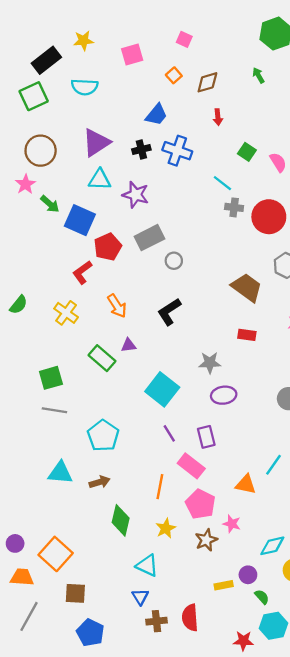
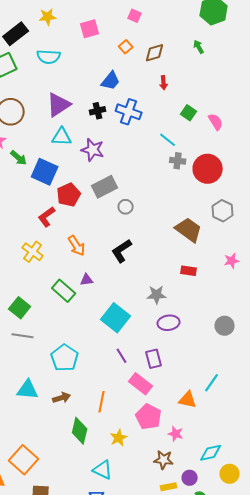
green square: (51, 378) -> (20, 308), turned -35
orange line: (160, 487) -> (102, 402), moved
brown star: (206, 540) -> (164, 460), moved, turned 30

